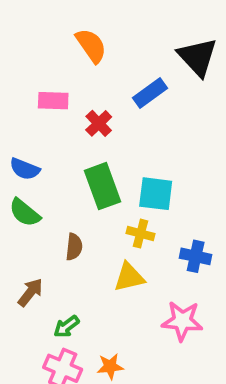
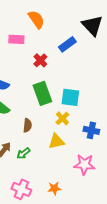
pink rectangle: (53, 101) -> (16, 39), moved
yellow cross: (140, 234) -> (62, 118), turned 32
green arrow: (66, 327) -> (23, 153), moved
orange star: (110, 366) -> (54, 188), moved

